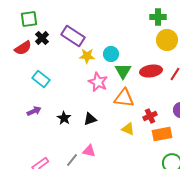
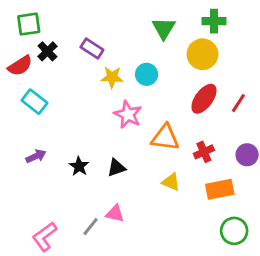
purple rectangle: (73, 36) -> (92, 48), size x0.7
yellow circle: (167, 40) -> (203, 54), moved
green triangle: (123, 71) -> (164, 28), moved
red ellipse: (151, 71) -> (204, 99), turned -45
cyan rectangle: (41, 79) -> (34, 102), moved
red cross: (150, 116) -> (204, 152), moved

